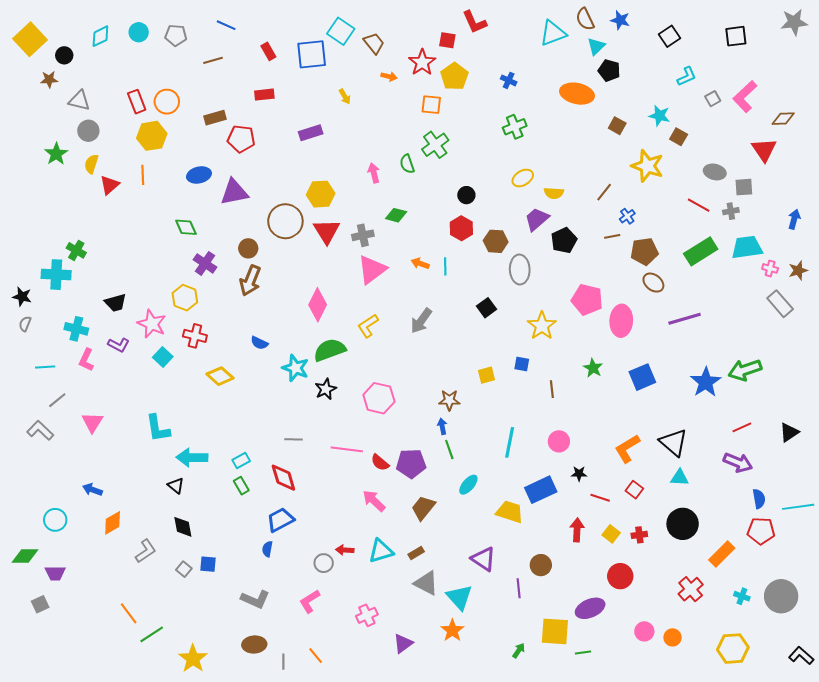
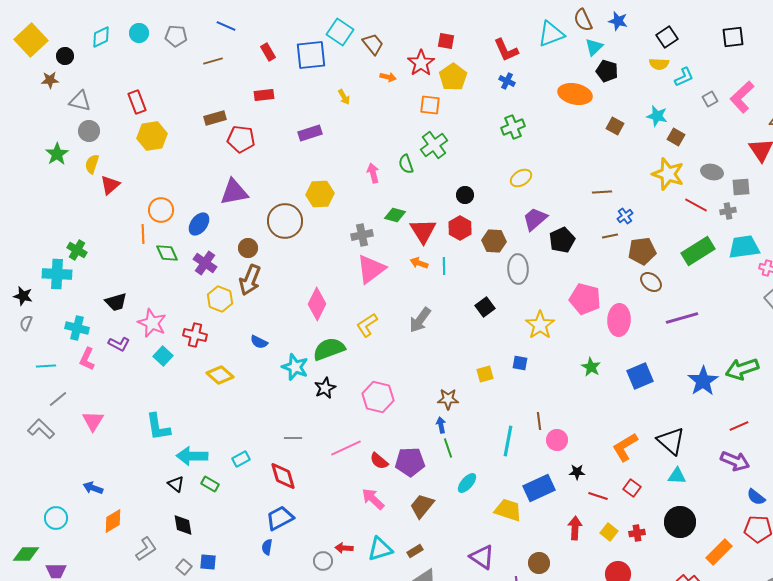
red L-shape: (474, 22) -> (506, 50), moved
orange circle: (167, 102) -> (161, 210), moved
yellow star: (647, 166) -> (668, 174), moved
orange line: (143, 175) -> (143, 234), moved
blue ellipse: (199, 175) -> (199, 224), moved, turned -40
brown line: (604, 192) -> (602, 192), turned 48
yellow semicircle: (554, 193) -> (659, 64), moved
green diamond: (186, 227) -> (167, 253), moved
red triangle: (327, 231) -> (423, 231), moved
yellow hexagon: (185, 298) -> (220, 299), moved
brown line: (552, 389) -> (539, 421), moved
pink line: (347, 449) -> (346, 448), turned -32
green rectangle: (241, 486) -> (210, 484), moved, turned -30
blue semicircle: (759, 499) -> (756, 497), turned 138

